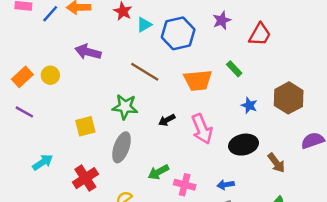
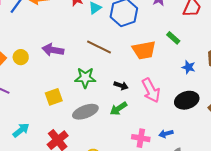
purple arrow: (88, 52) -> (53, 50), moved
black arrow: (167, 120) -> (121, 86), turned -128
gray ellipse: (122, 147) -> (85, 112), turned 55
green arrow: (158, 172) -> (118, 109), moved
blue arrow: (226, 185) -> (166, 134), moved

